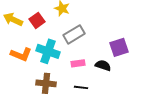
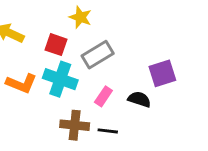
red square: (37, 20) -> (56, 45), moved, turned -35
pink rectangle: (78, 63) -> (103, 96), turned -48
brown cross: (46, 83) -> (75, 125), moved

